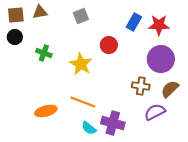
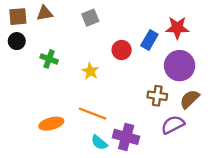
blue rectangle: (134, 22) -> (149, 40), moved
yellow star: (81, 64) -> (90, 71), size x0.7

